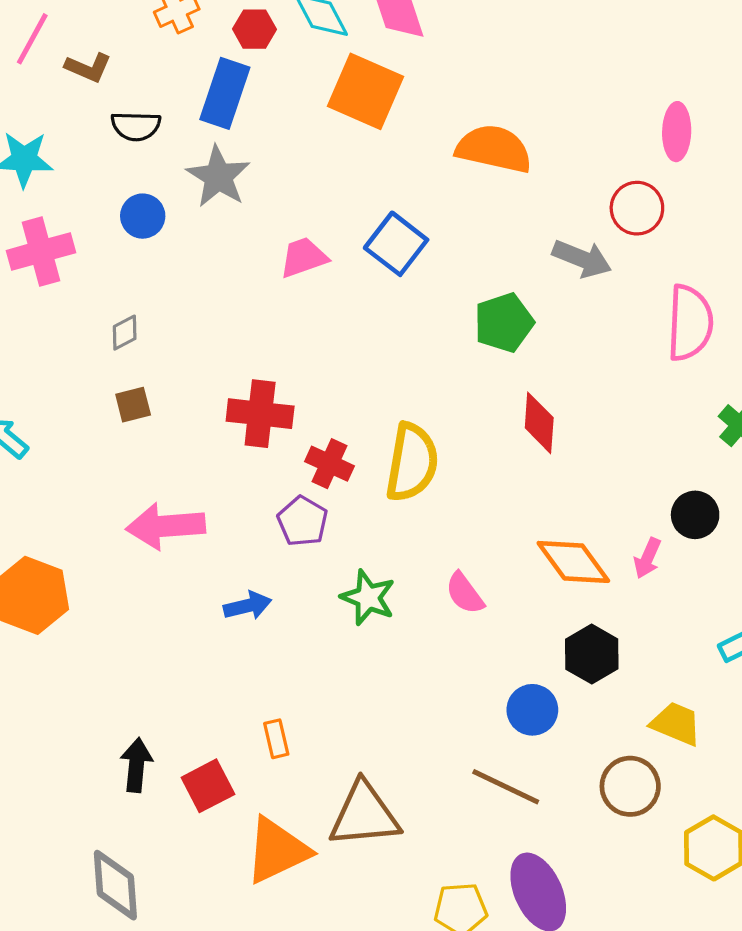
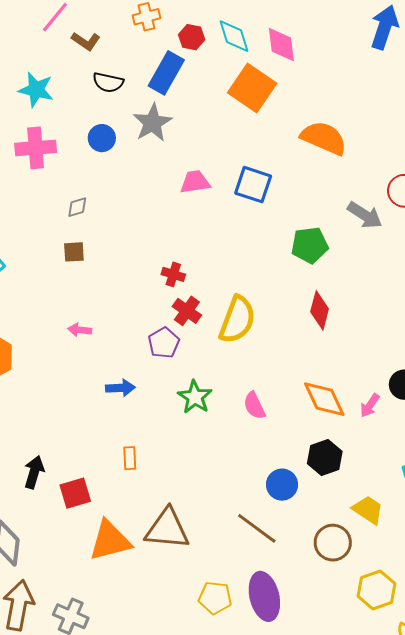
blue square: (396, 244) -> (253, 185), turned -30
red cross: (260, 414) -> (173, 274), moved, size x0.6
pink arrow: (166, 526) -> (80, 330), size x0.5
orange rectangle: (276, 739) -> (130, 458), moved

